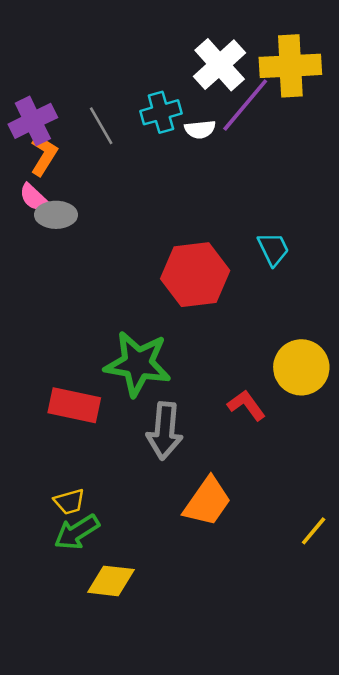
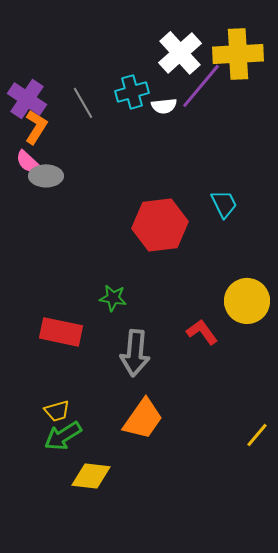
purple cross: (33, 121) -> (27, 99), turned -30
green star: (138, 364) -> (113, 298), size x0.5
orange trapezoid: (207, 502) -> (143, 419), moved

